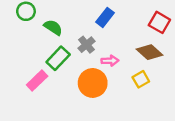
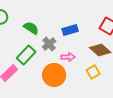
blue rectangle: (105, 17) -> (70, 30), moved, turned 35
green semicircle: (53, 27) -> (31, 28), moved

